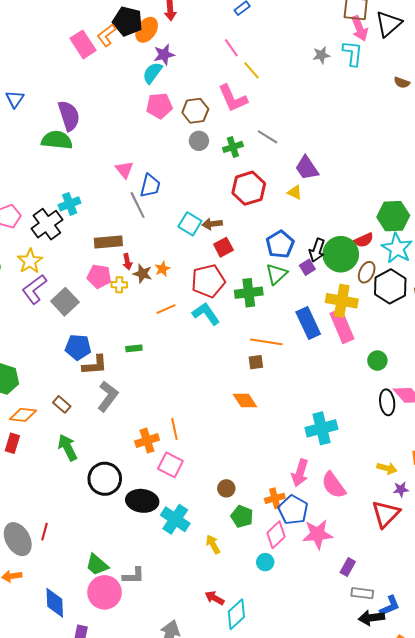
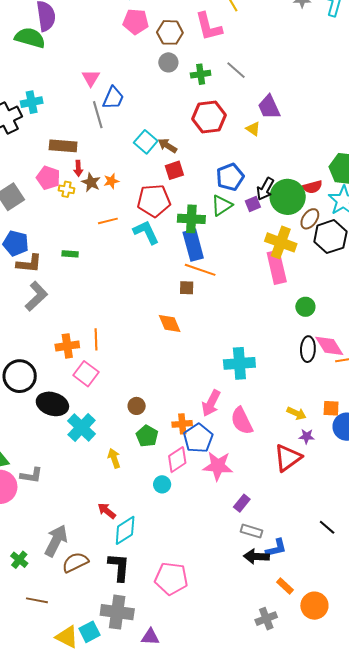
brown arrow: (212, 224) -> (167, 146), turned 30
blue rectangle: (308, 323) -> (193, 245), moved

